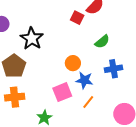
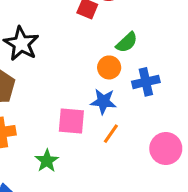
orange circle: (73, 63) -> (109, 67), moved
pink square: (62, 92) -> (71, 121), turned 30

